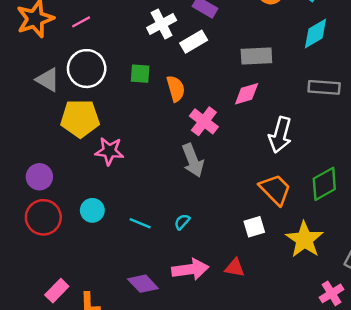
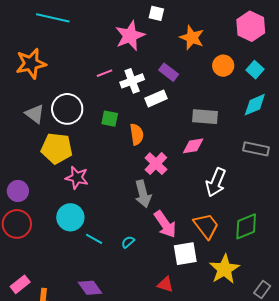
pink line: (81, 22) -> (104, 73), moved
cyan circle: (92, 210) -> (70, 217), moved, size x1.4
white square: (254, 227) -> (185, 254), size x1.4
pink arrow: (190, 269) -> (165, 224), moved, turned 56

